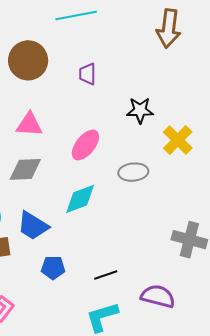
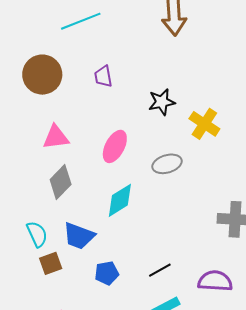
gray diamond: (25, 169) -> (61, 182), turned -32

